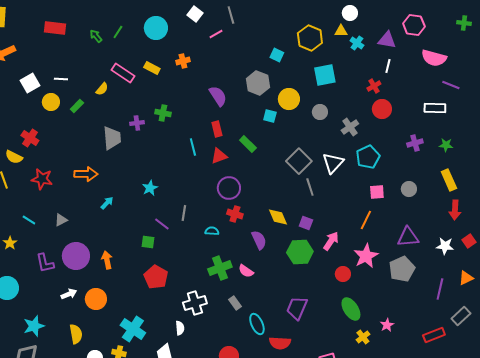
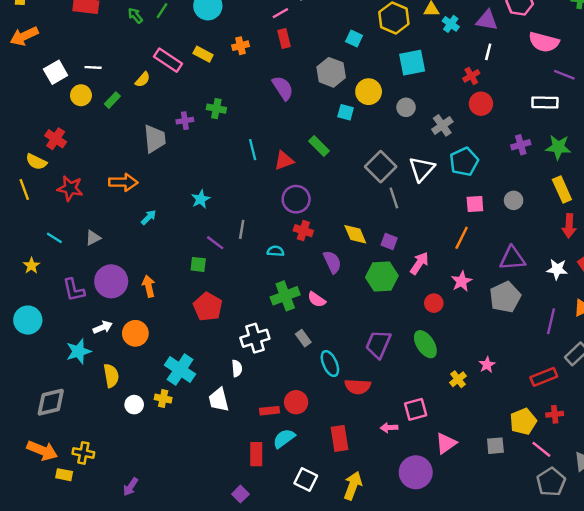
red rectangle: (217, 129) -> (284, 38), moved
green star: (446, 145) -> (558, 147), size x1.5
pink star: (366, 256) -> (462, 281), size x0.7
green ellipse: (351, 309) -> (425, 344), moved
cyan star: (34, 326) -> (79, 351), moved

